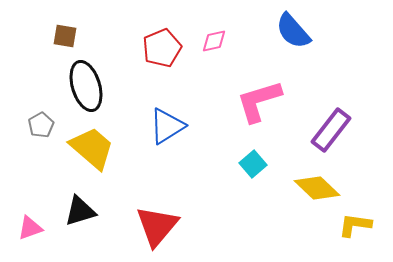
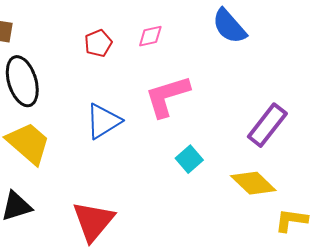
red pentagon: (162, 48) -> (98, 43), size x0.7
pink L-shape: (259, 101) -> (167, 96), moved

